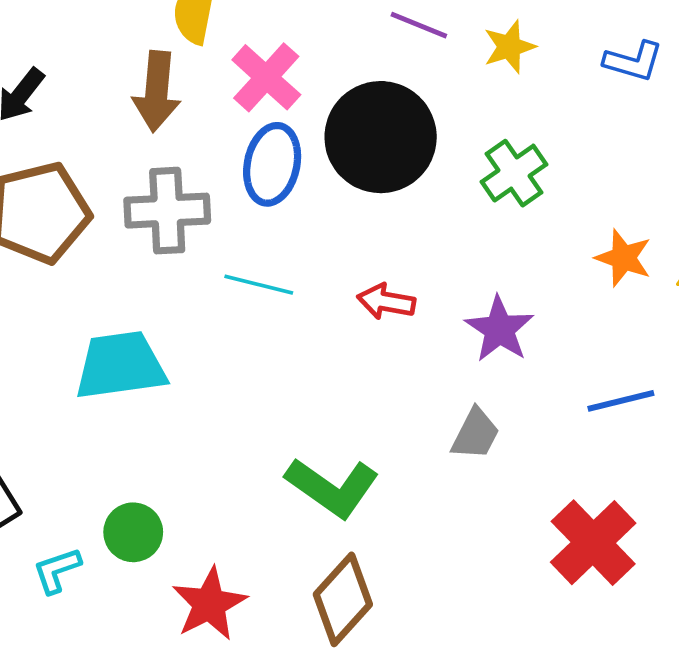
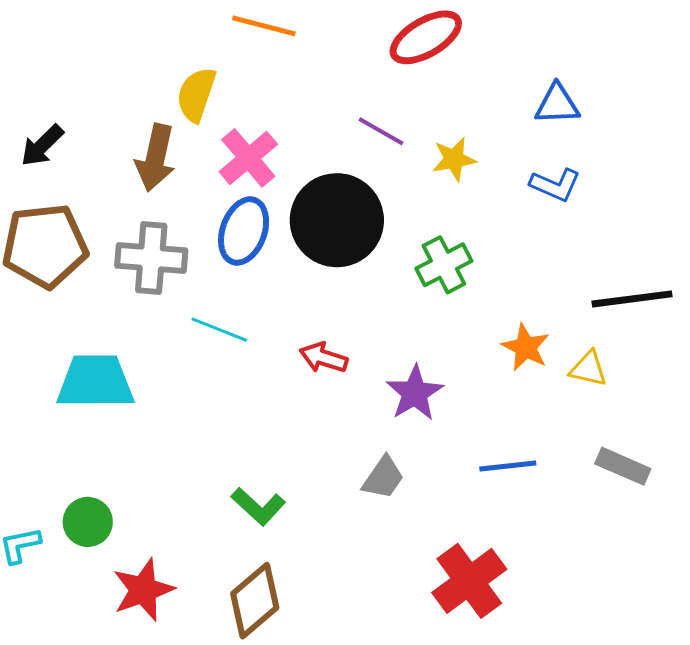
green L-shape: (332, 487) -> (258, 506), size x0.7

